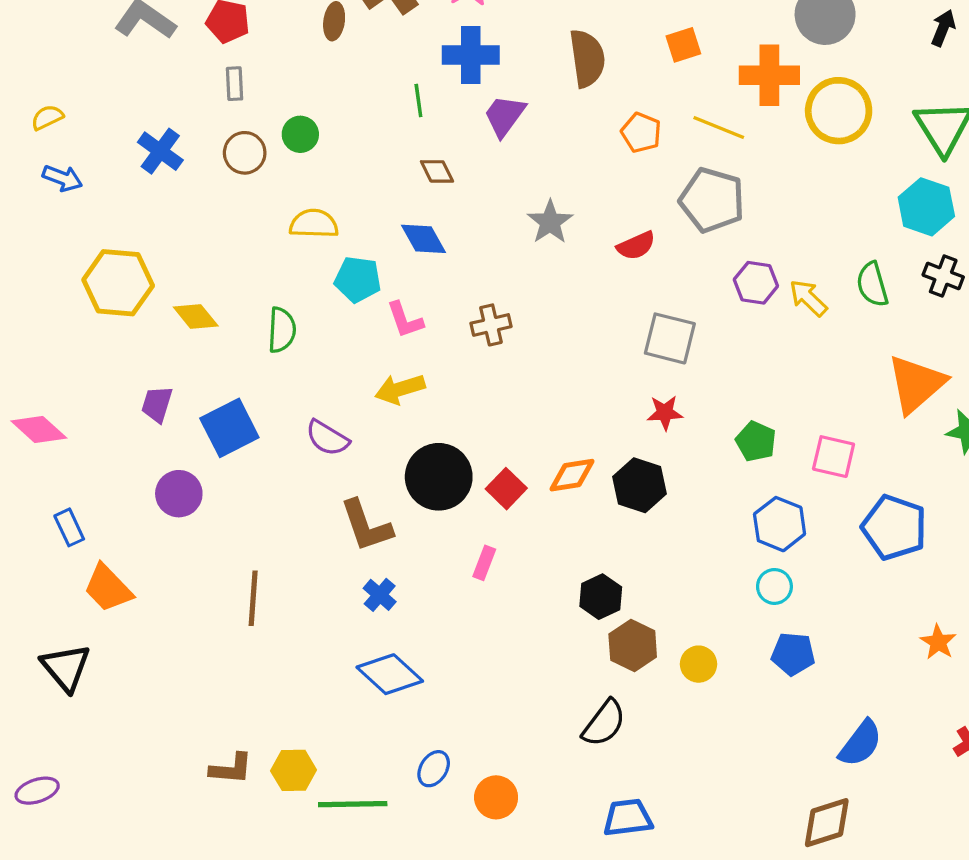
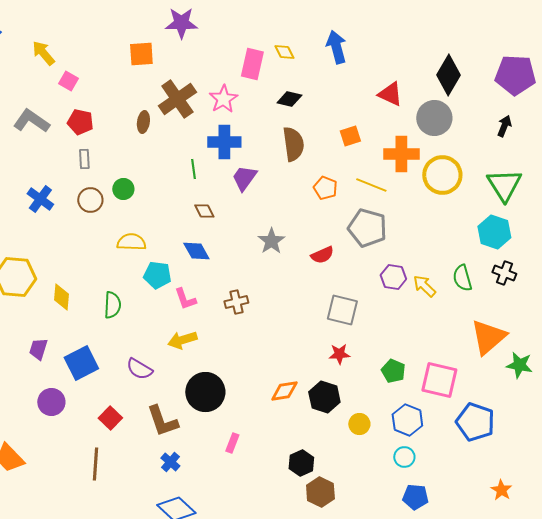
yellow diamond: (196, 316) -> (61, 297), turned 44
pink square: (834, 457) -> (439, 380), size x1.4
red square: (506, 489) -> (110, 418), moved
yellow circle: (699, 664) -> (359, 424), moved

